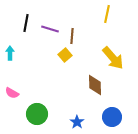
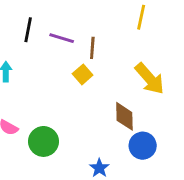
green circle: (37, 114) -> (43, 141), moved
blue circle: (112, 117) -> (143, 146), moved

